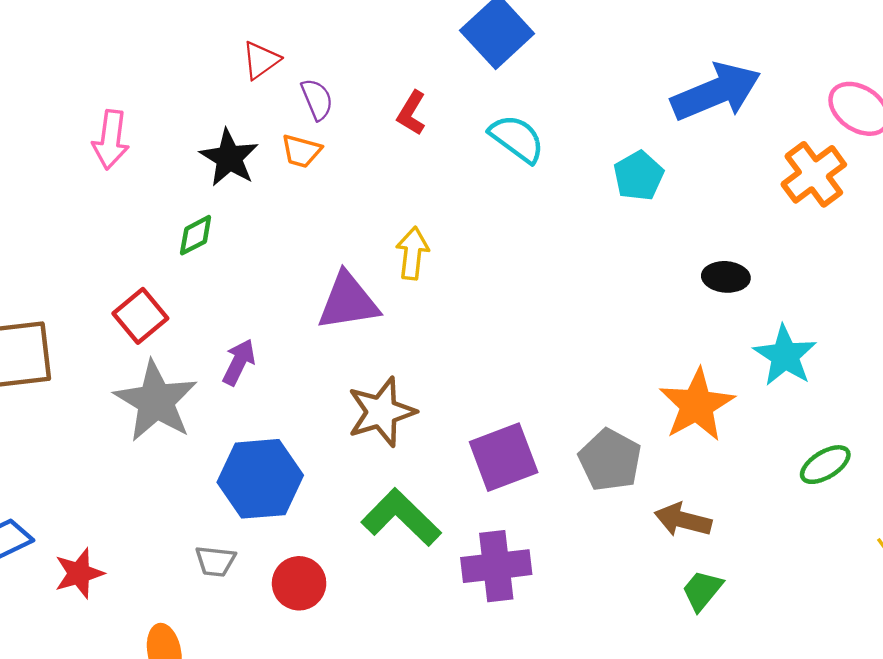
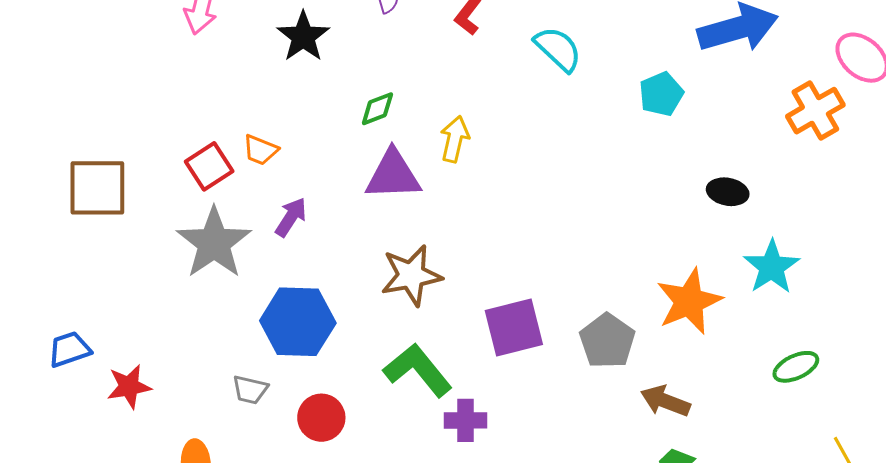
orange trapezoid: (301, 151) -> (260, 150), moved
green diamond: (196, 235) -> (377, 109), moved
purple cross: (496, 566) -> (465, 420), moved, size x0.7

